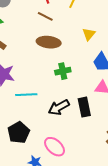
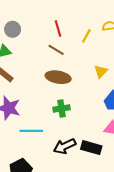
green cross: (63, 71) -> (62, 109), moved
black rectangle: (84, 107) -> (91, 148), turned -66

